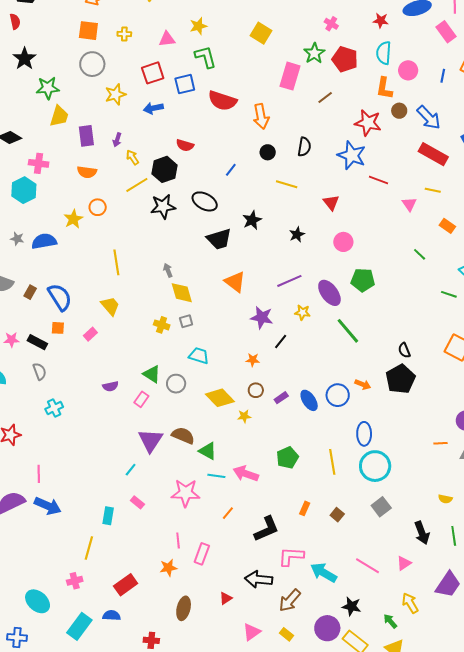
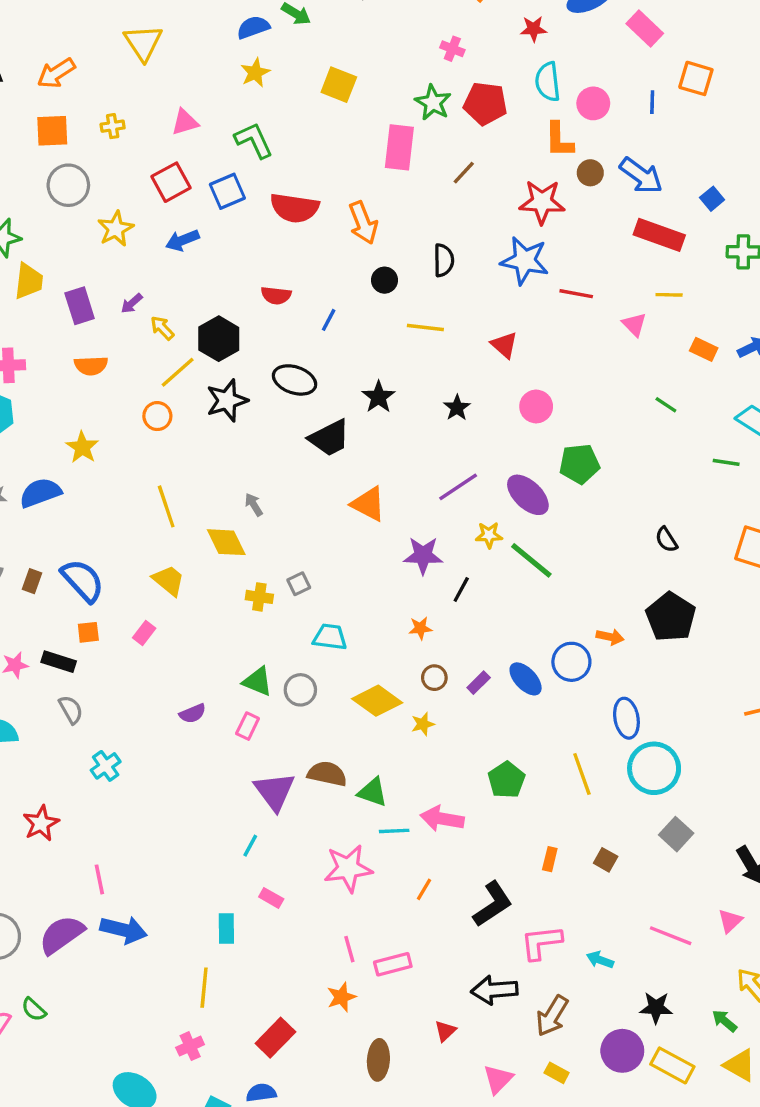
yellow star: (198, 26) -> (255, 73), moved
purple arrow: (117, 140) -> (132, 303), turned 40
red semicircle: (185, 145) -> (276, 295), moved
orange circle: (98, 207) -> (157, 416), moved
yellow diamond: (182, 293) -> (226, 542), moved
green line: (348, 331) -> (531, 560), moved
black semicircle: (404, 350) -> (666, 540), moved
pink rectangle: (202, 554) -> (393, 964), turned 65
cyan arrow: (324, 573) -> (600, 960), size x0.6

